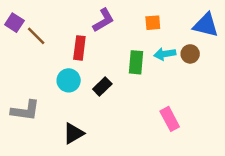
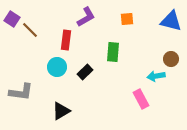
cyan arrow: (165, 54) -> (156, 76), moved
brown circle: (190, 54) -> (171, 59), moved

